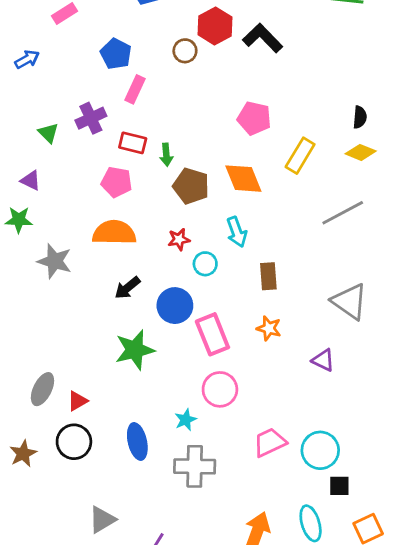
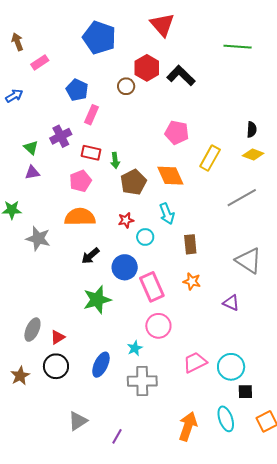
purple triangle: (31, 180) -> (32, 173), moved, turned -35
pink pentagon: (117, 182) -> (80, 181), turned -30
brown pentagon: (191, 186) -> (133, 182), turned 30
blue ellipse: (137, 441) -> (101, 365), turned 40

